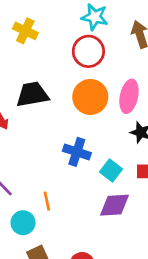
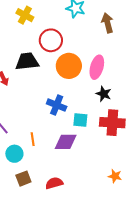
red circle: (88, 51) -> (51, 40), moved
cyan square: (111, 171) -> (80, 120), turned -35
purple diamond: (114, 205) -> (66, 142), moved

